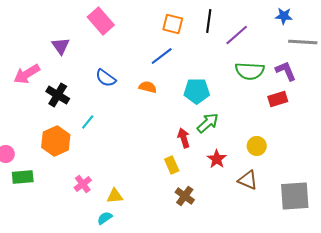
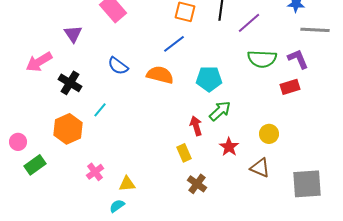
orange semicircle: (148, 87) -> (160, 75), size x1.5
green rectangle: (23, 177) -> (35, 165), turned -30

